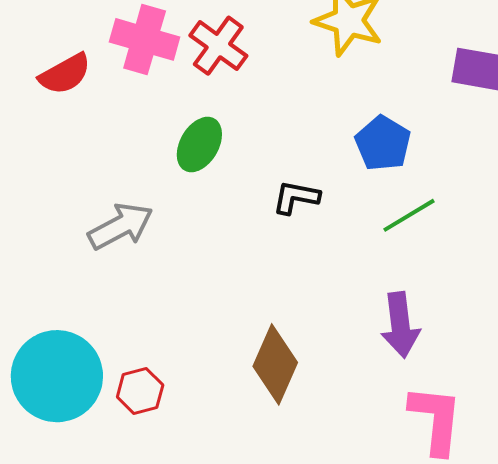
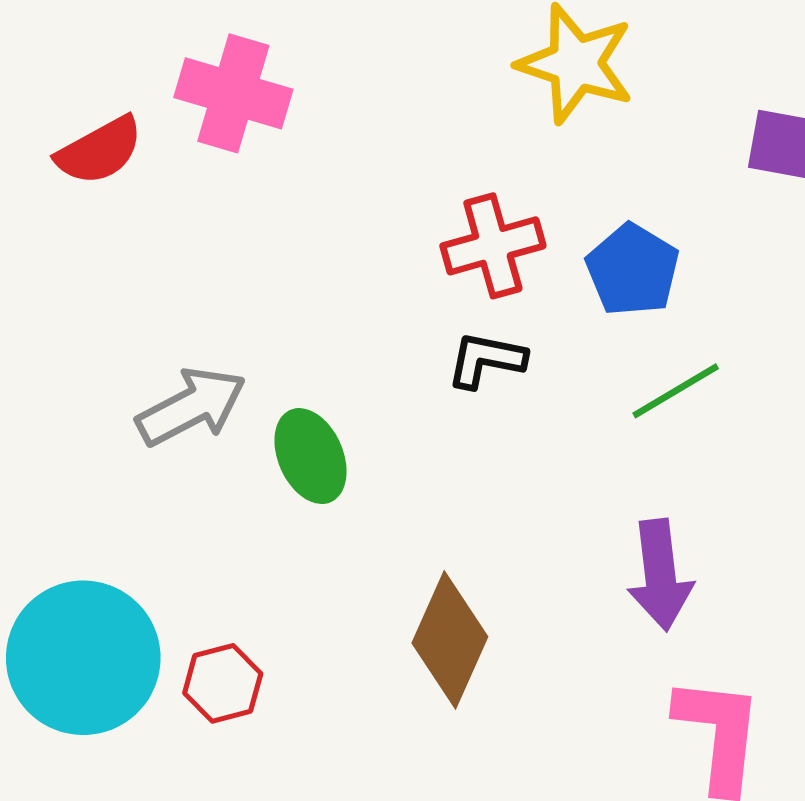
red cross: (218, 46) -> (493, 246), moved, turned 38
green ellipse: (199, 145) -> (311, 456), moved, turned -54

